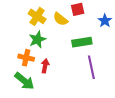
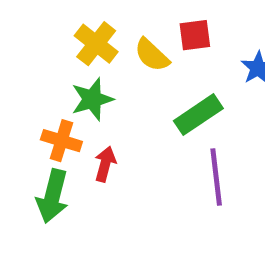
green rectangle: (82, 42) -> (198, 115), turned -30
green arrow: (24, 81) -> (53, 196), turned 60

